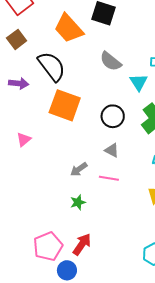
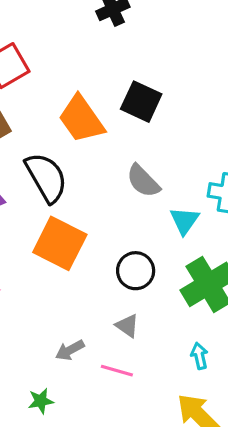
green star: (78, 202) -> (41, 401), moved

